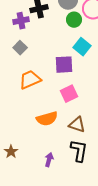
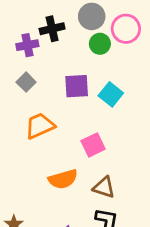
cyan square: (82, 47) -> (111, 94), moved
purple square: (64, 65) -> (77, 86), moved

